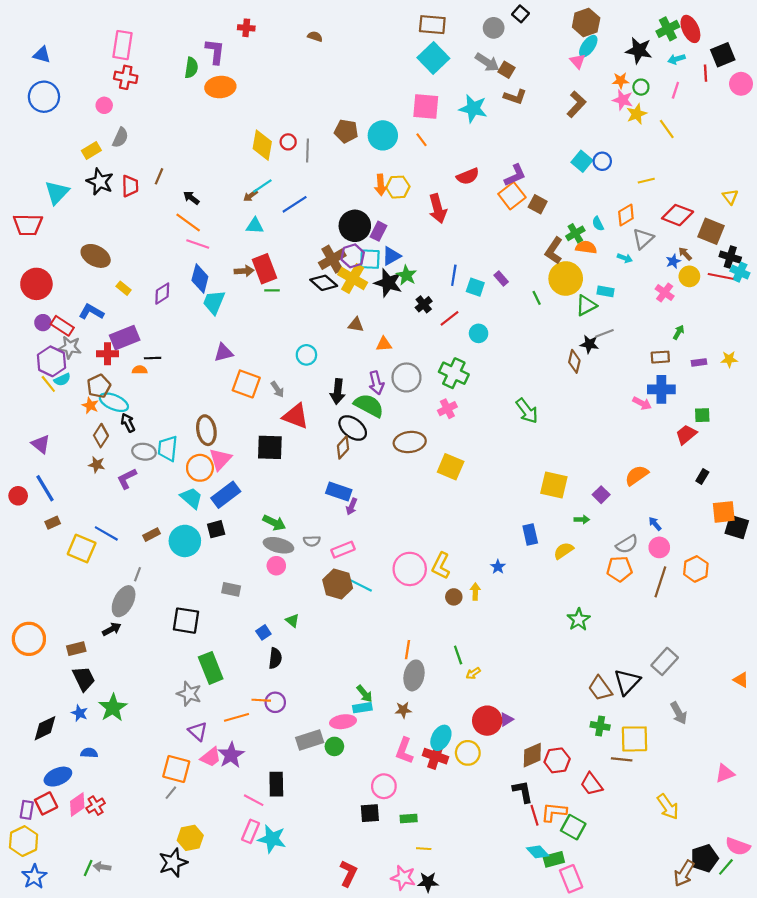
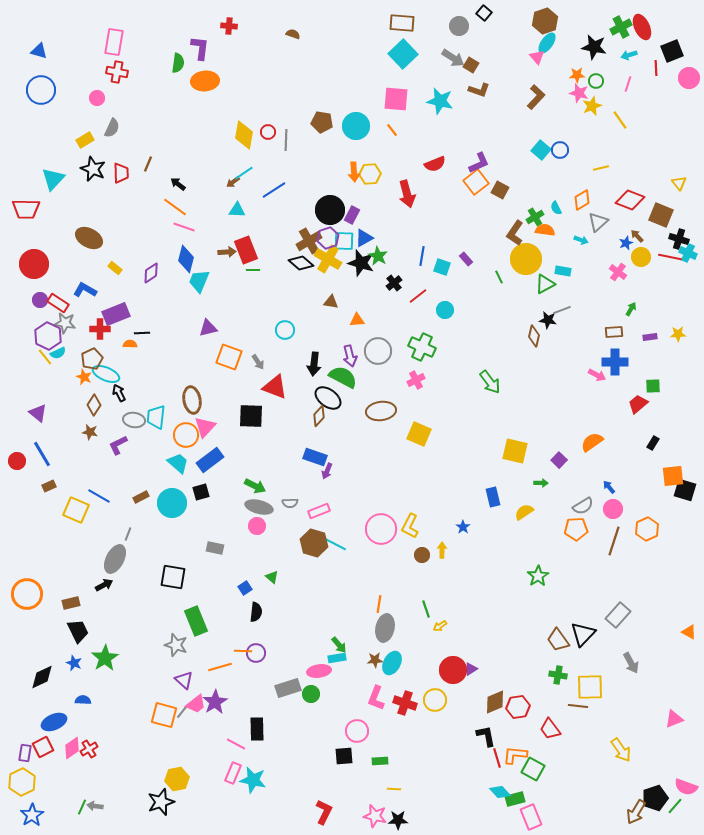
cyan ellipse: (441, 738) -> (392, 663), moved
gray line: (171, 793) -> (182, 712), moved

